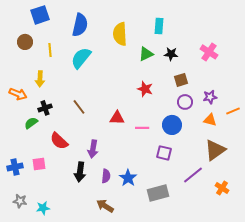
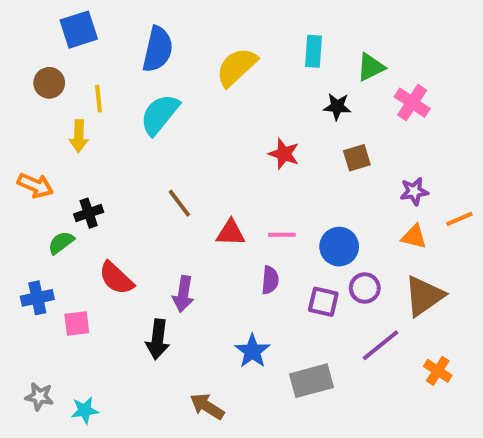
yellow semicircle: (120, 34) -> (237, 67), turned 50
green triangle: (146, 54) -> (371, 67), moved
yellow arrow: (40, 79) -> (79, 136), moved
red star: (145, 89) -> (284, 154), moved
purple circle: (185, 102) -> (365, 288), moved
brown line: (79, 107) -> (179, 203), moved
pink line: (142, 128) -> (282, 235), moved
blue cross: (15, 167) -> (37, 298), moved
purple semicircle: (106, 176) -> (270, 280), moved

